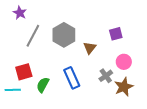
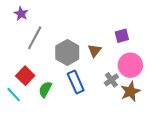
gray hexagon: (64, 35) -> (67, 53), moved
pink circle: (124, 62) -> (130, 65), size x1.5
red square: (24, 72) -> (25, 76), turned -30
cyan line: (13, 90) -> (14, 95), turned 49

